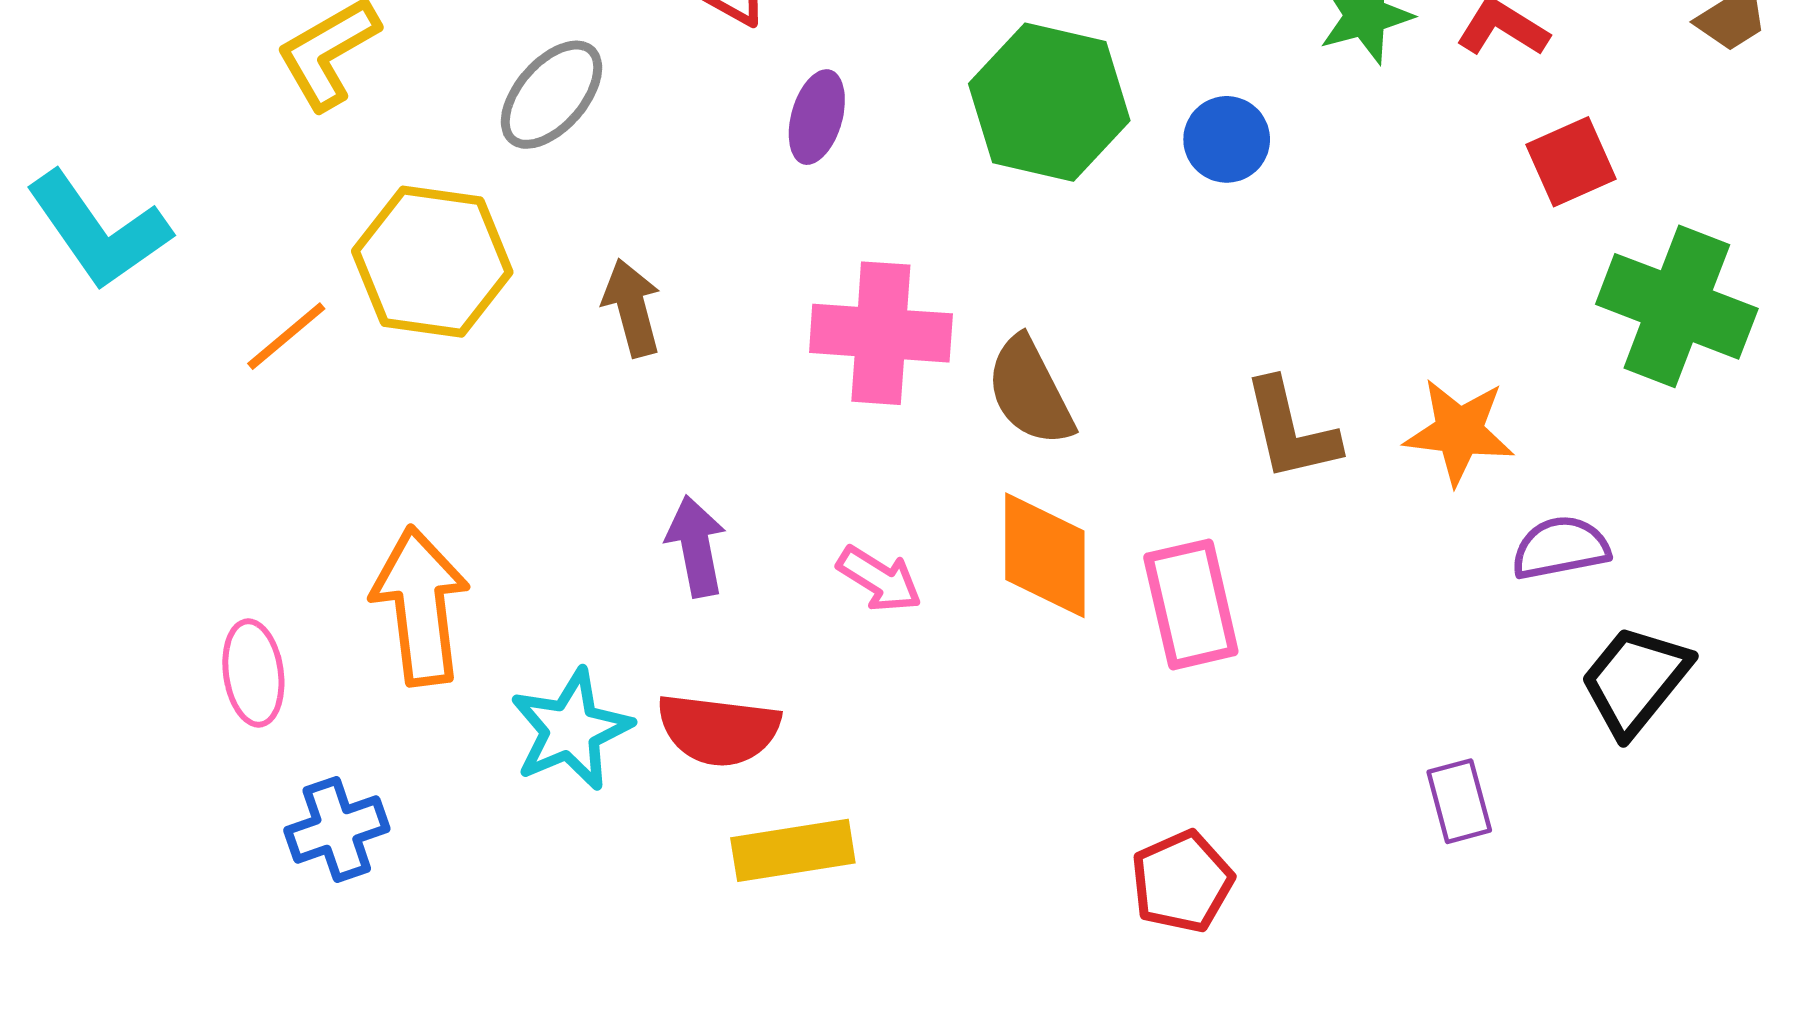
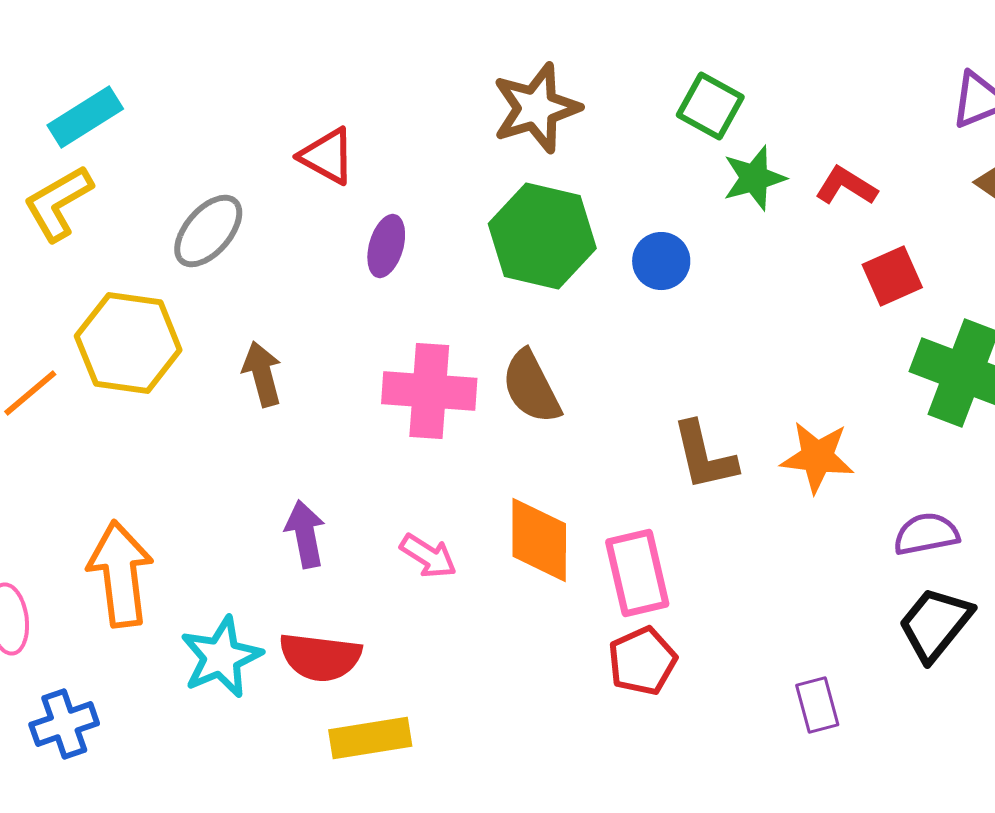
brown semicircle: (1030, 391) -> (531, 387), moved
purple semicircle: (1561, 548) -> (926, 534), moved
red pentagon: (1182, 882) -> (642, 661), moved

